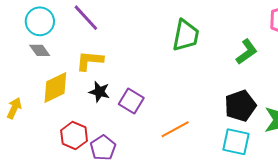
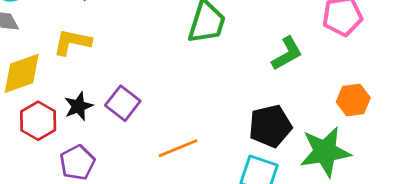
black star: (99, 92) -> (78, 106), moved, turned 30
red hexagon: (74, 136) -> (38, 121), moved

